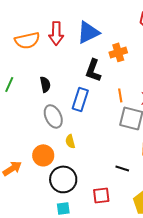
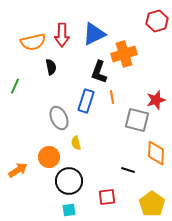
orange cross: (118, 52) -> (124, 54), size x1.4
black semicircle: (45, 84) -> (51, 67), moved
orange line: (120, 95) -> (112, 97), moved

